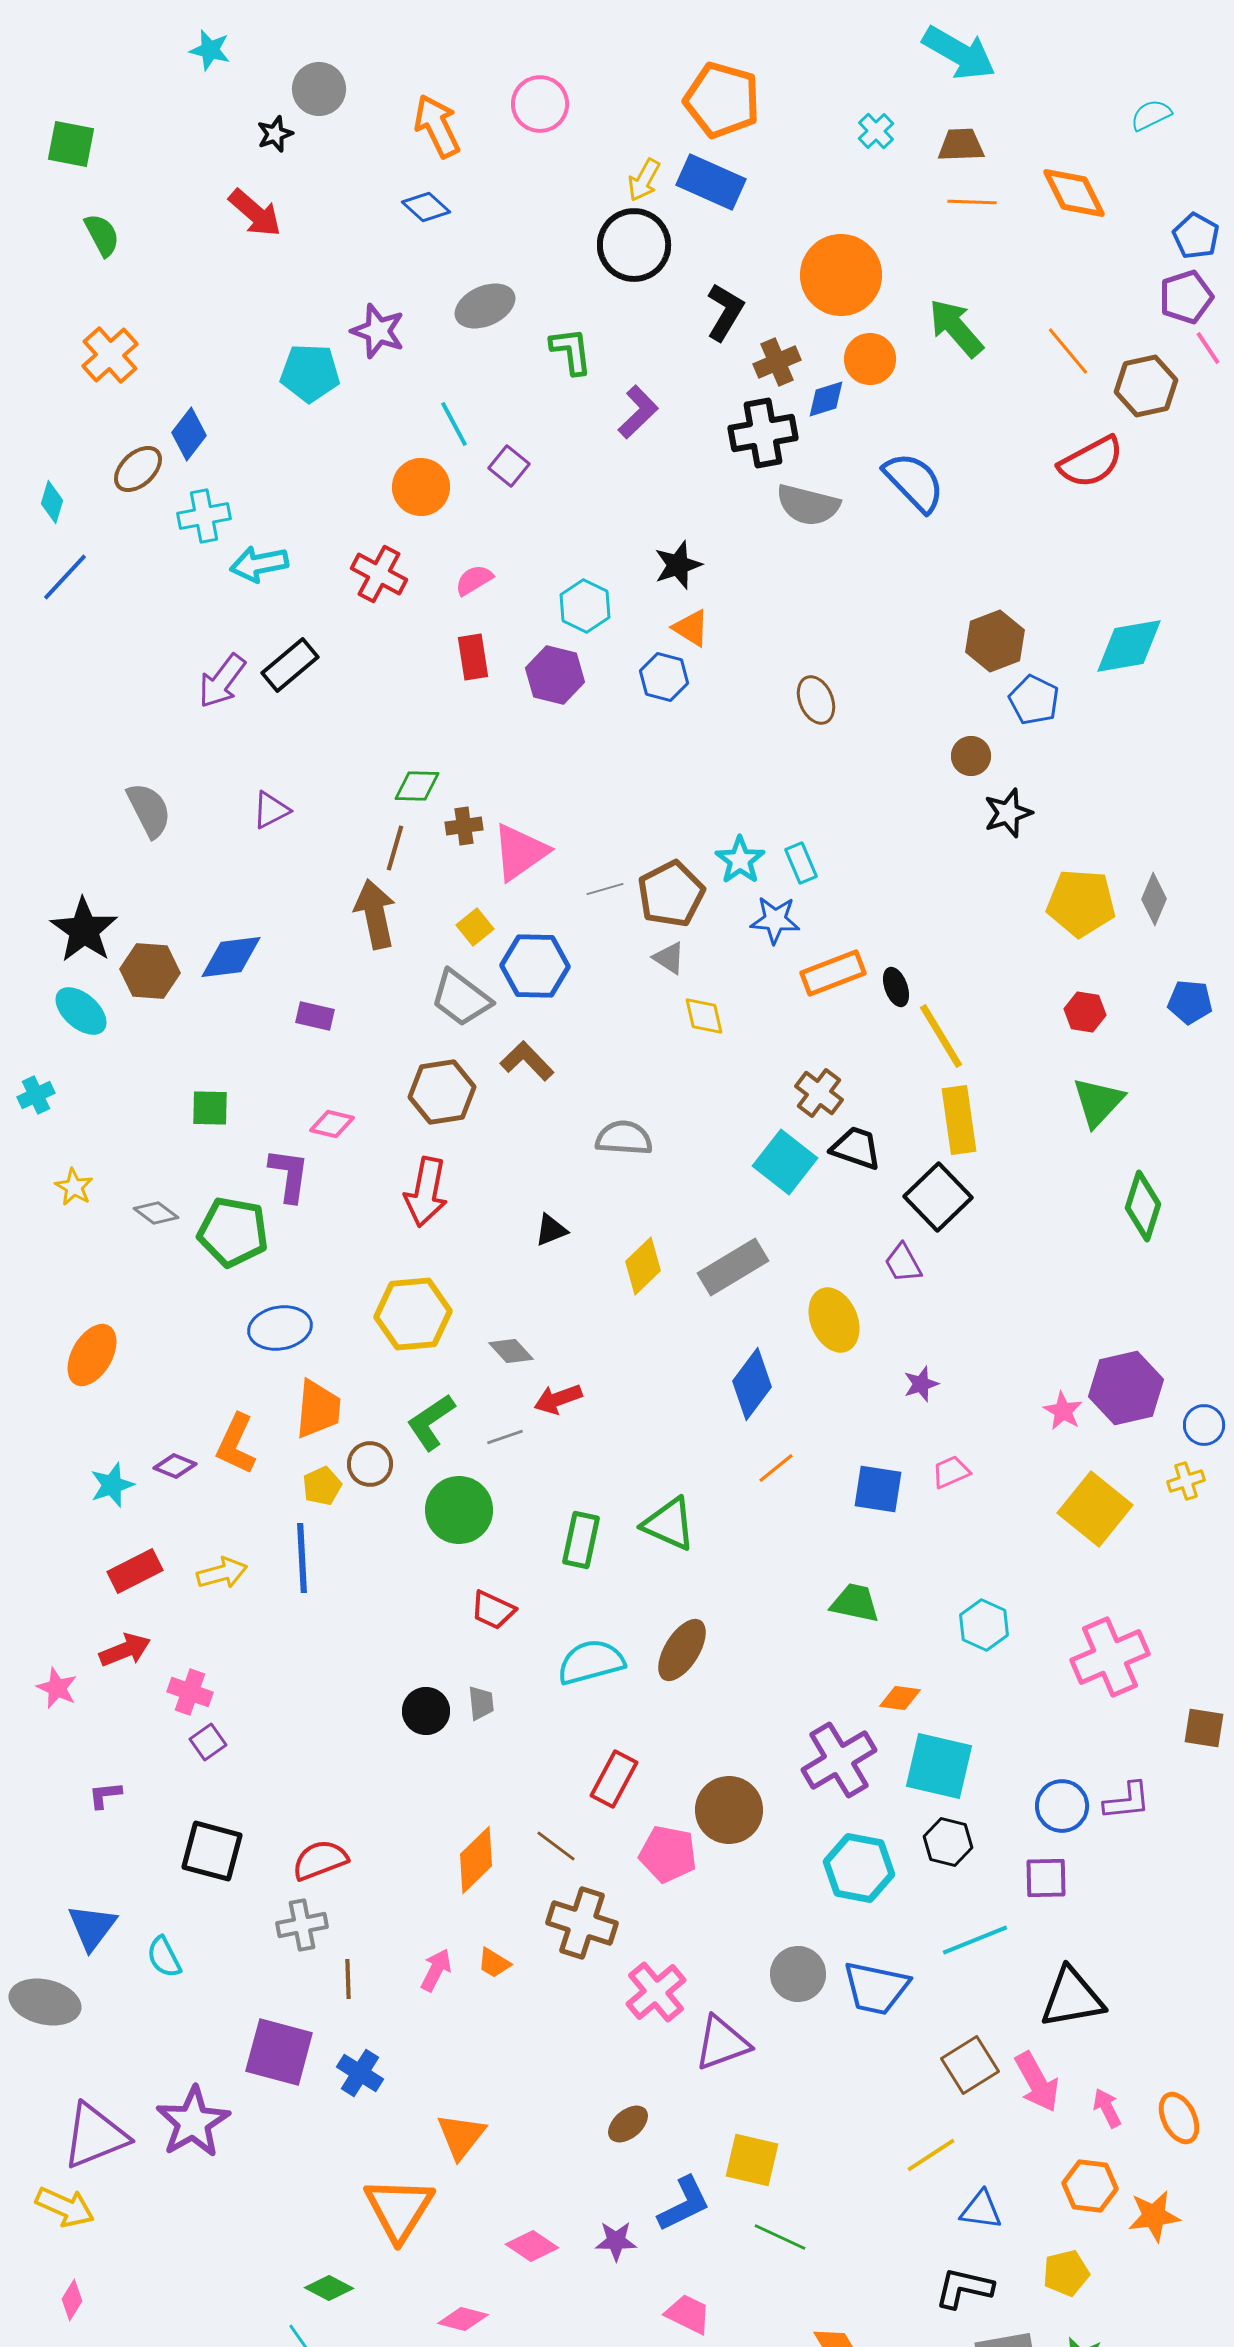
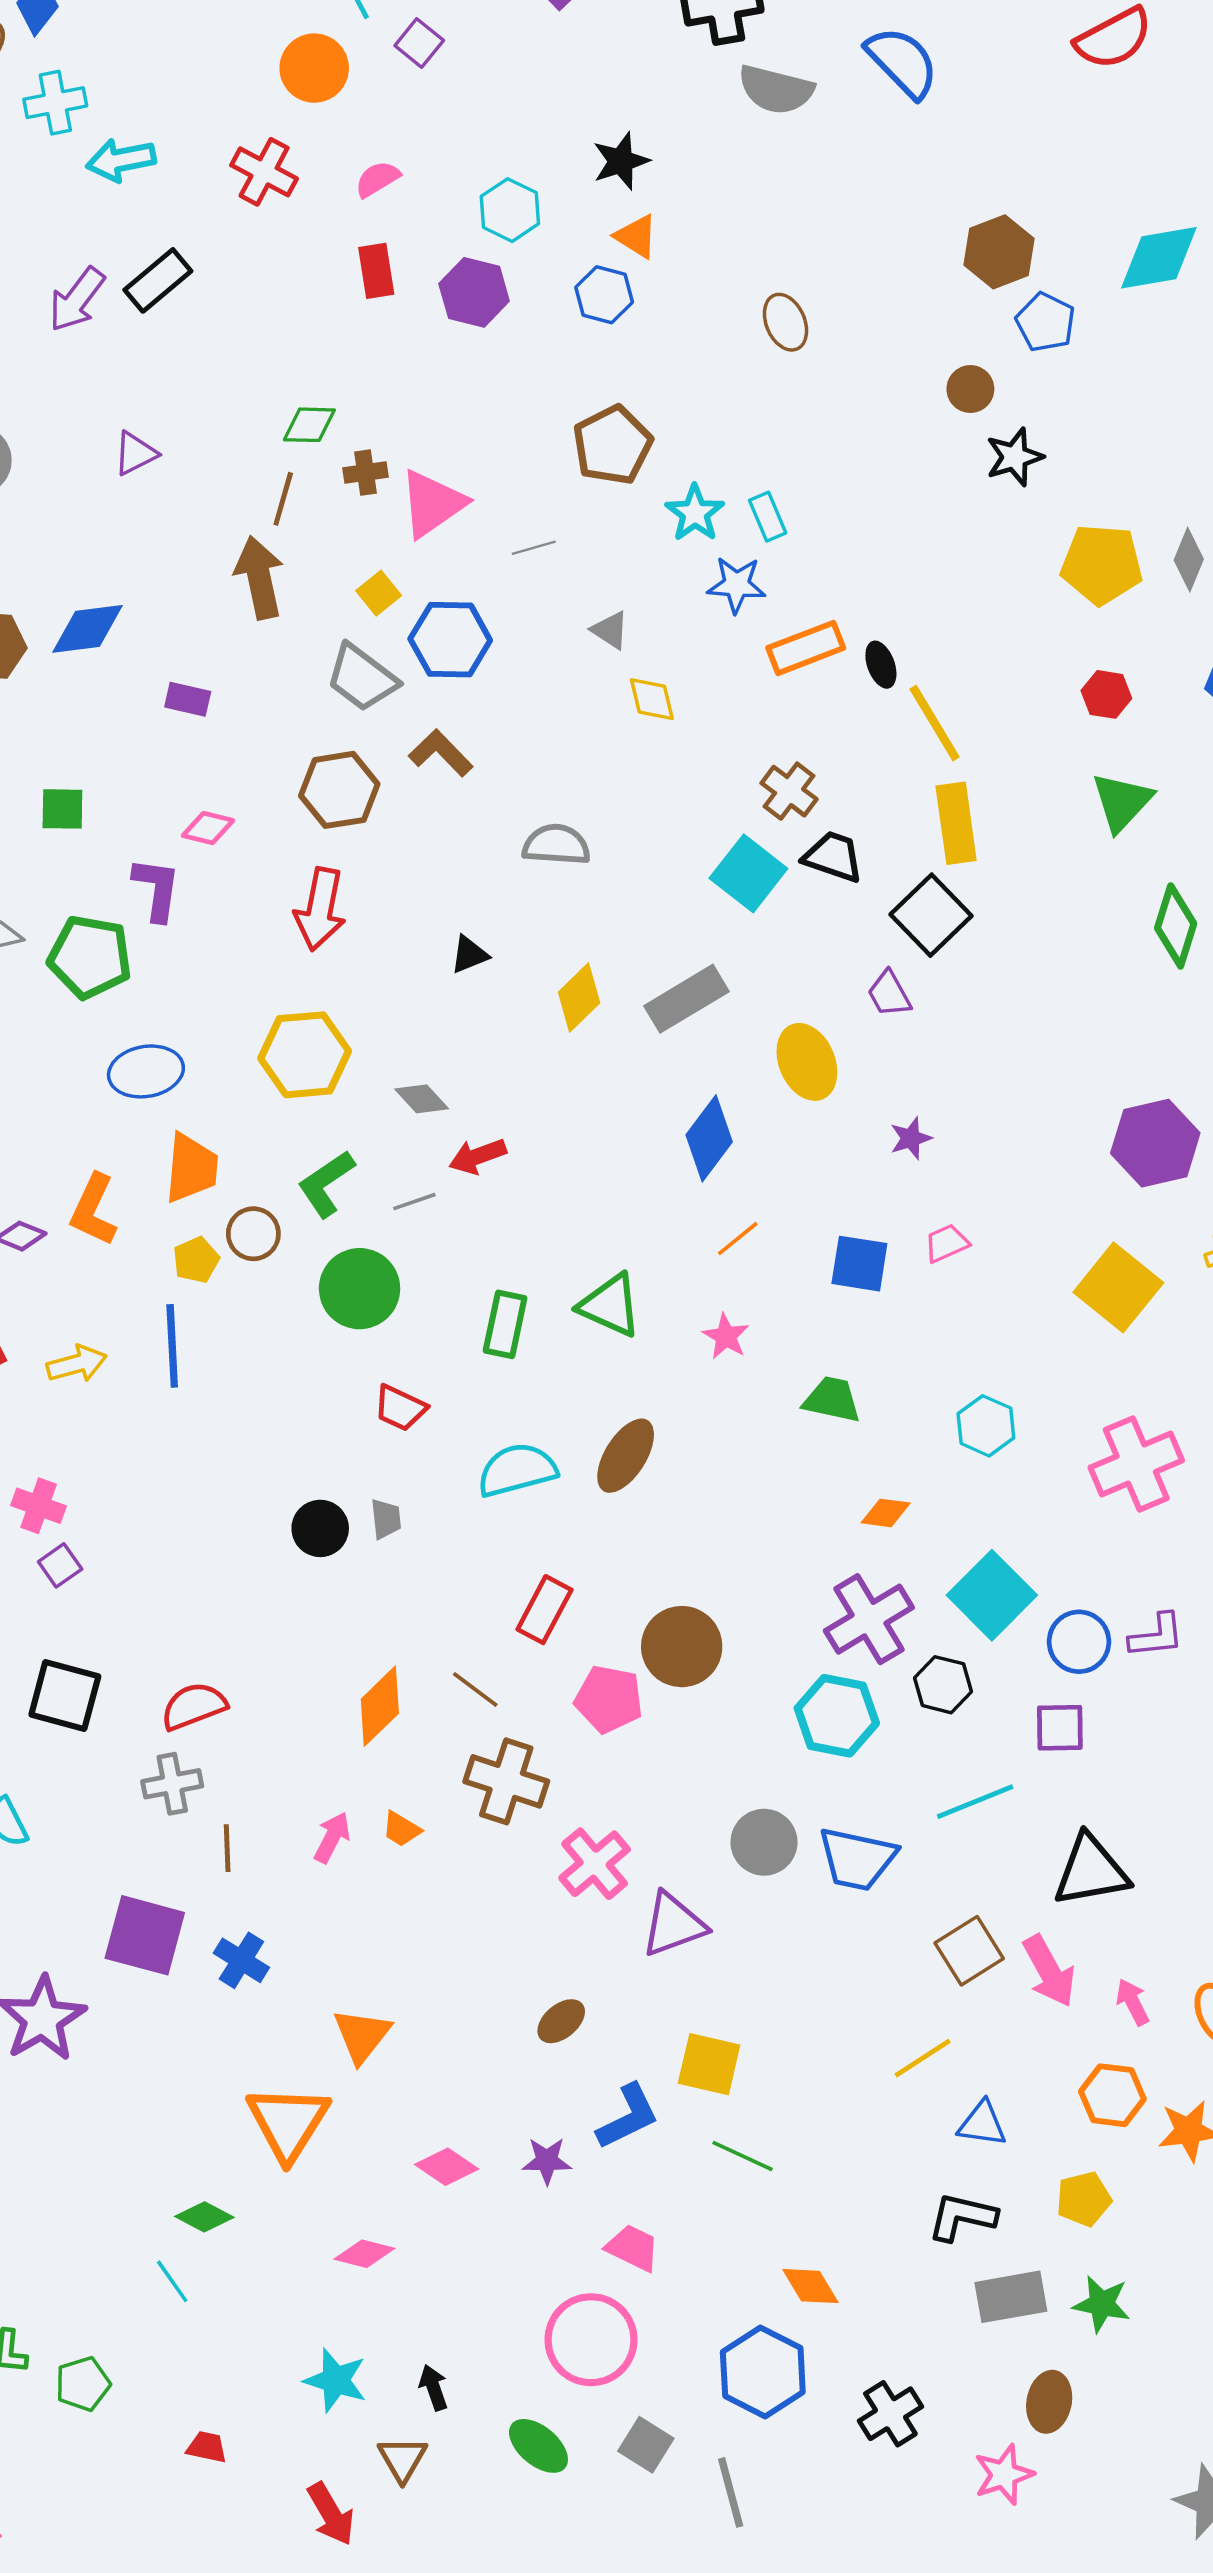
brown pentagon: (671, 894) -> (612, 445), moved
pink star: (1063, 1411) -> (726, 1336), moved
purple cross: (839, 1760) -> (869, 1619), moved
cyan square: (939, 1766) -> (992, 1595), moved, turned 32

